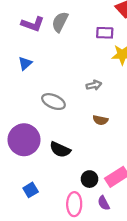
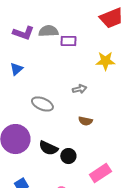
gray semicircle: (60, 22) -> (48, 31), turned 60
purple rectangle: (105, 33) -> (68, 41), moved
black circle: (89, 179) -> (68, 156), moved

